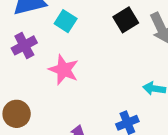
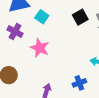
purple cross: (24, 45) -> (15, 32), turned -35

